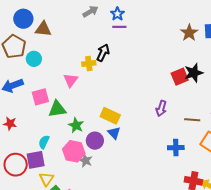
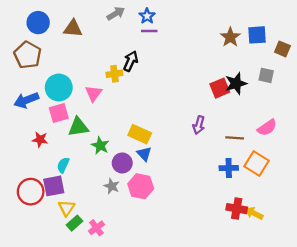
brown triangle: (43, 29) -> (73, 28), moved
cyan circle: (34, 59) -> (59, 87), moved, size x1.5
red star: (10, 124) -> (40, 140), moved
blue cross: (176, 148) -> (229, 168), moved
pink hexagon: (74, 151) -> (141, 186), moved

